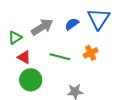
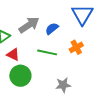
blue semicircle: (72, 24) -> (52, 29), moved

